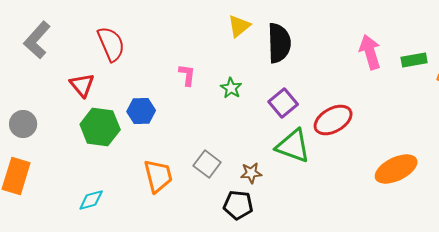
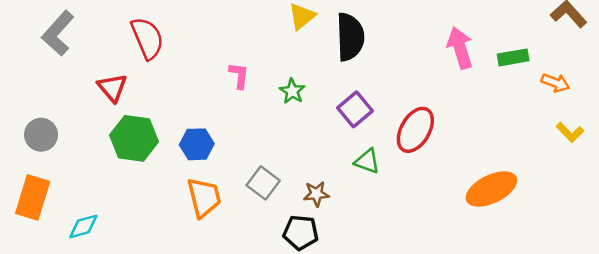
blue hexagon: (141, 111) -> (197, 144), moved
red ellipse: (333, 120) -> (415, 130), turned -30
green triangle: (293, 146) -> (367, 161), size x0.6
cyan diamond: (91, 200) -> (83, 226), moved

